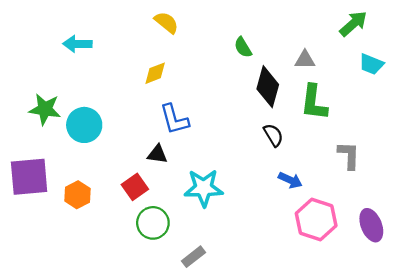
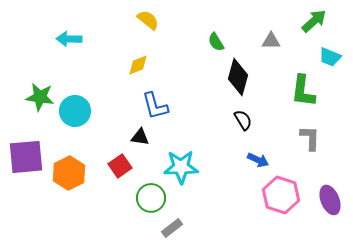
gray triangle: (305, 60) -> (271, 41), moved
green L-shape: (314, 102) -> (303, 91), moved
orange hexagon: (77, 195) -> (69, 173), size x1.4
green circle: (153, 223) -> (151, 198), moved

